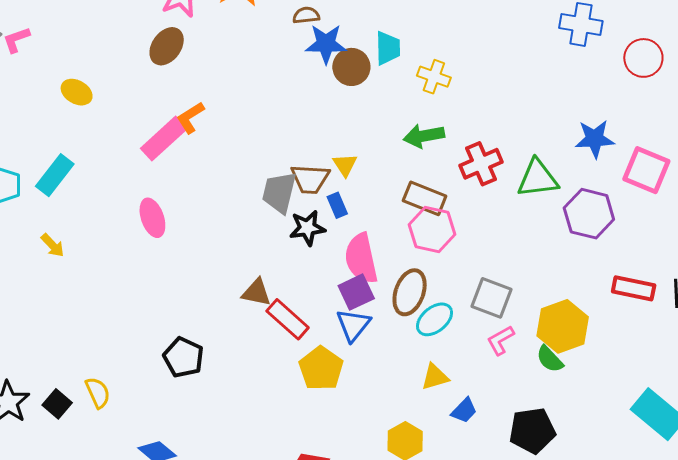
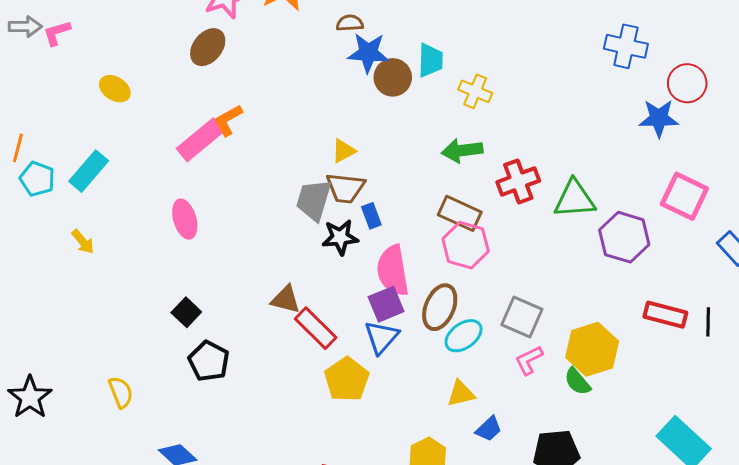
blue star: (595, 139) -> (659, 118), moved
yellow triangle: (345, 165) -> (344, 151), moved, turned 32
black square: (57, 404) -> (186, 312), moved

